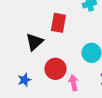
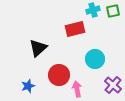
red rectangle: (58, 23) -> (75, 29), moved, turned 66

